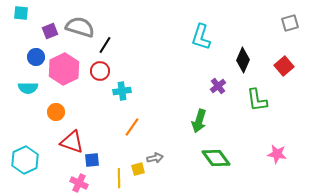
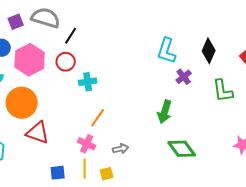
cyan L-shape: (201, 37) -> (167, 51), moved
orange circle: (56, 112) -> (22, 103), size x1.8
blue square: (92, 160) -> (58, 173), moved
yellow square: (138, 169) -> (107, 174), moved
pink cross: (79, 183) -> (87, 144), moved

